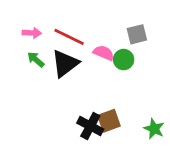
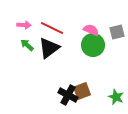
gray square: (137, 34) -> (117, 32), moved
pink semicircle: (104, 53) -> (91, 30), moved
green circle: (124, 60) -> (93, 45), size x1.5

